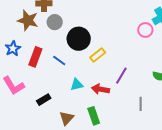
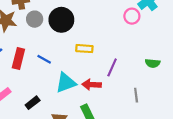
black circle: (79, 39) -> (61, 20), moved
yellow rectangle: (98, 55) -> (84, 49), turned 49
cyan triangle: (77, 85) -> (66, 83), size x1.5

